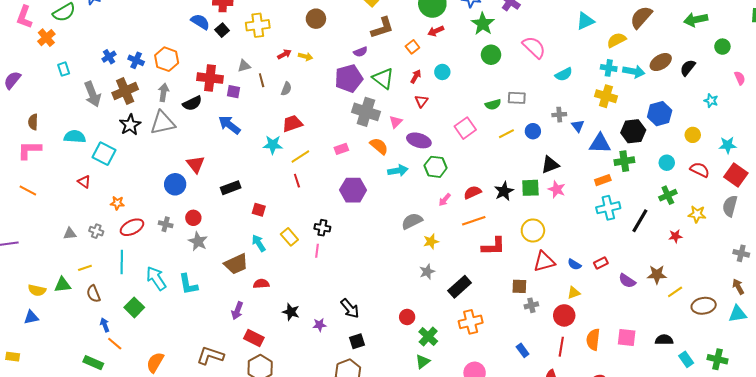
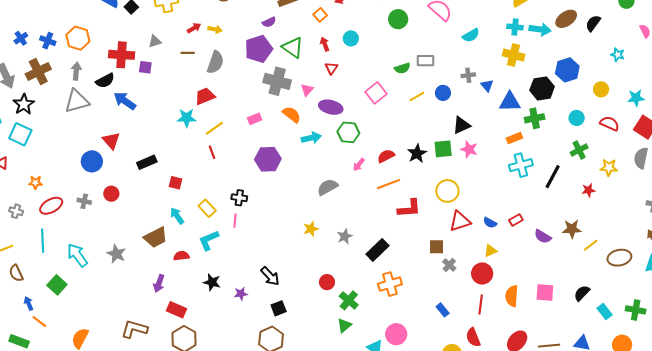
red arrow: (416, 76) -> (325, 44), turned -48
brown line: (262, 80) -> (188, 53), moved, turned -72
gray semicircle: (286, 89) -> (215, 62), moved, size x1.6
black star: (130, 125) -> (24, 104), moved
blue arrow: (229, 125) -> (125, 101), moved
gray star: (198, 241) -> (116, 254), moved
yellow star: (431, 241) -> (311, 229), moved
cyan L-shape: (188, 284) -> (209, 240), moved, turned 80
gray cross: (531, 305) -> (449, 265), turned -32
black semicircle: (664, 340) -> (582, 293), turned -42

